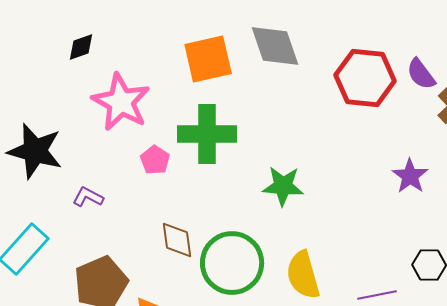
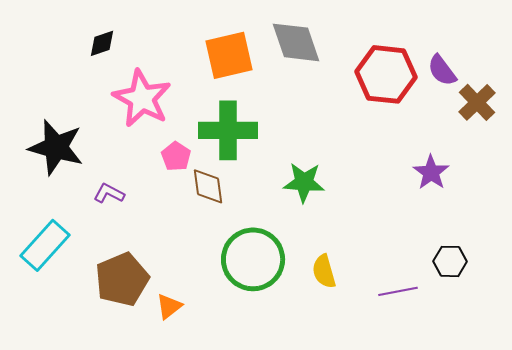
brown diamond: (177, 240) -> (208, 186), moved
yellow semicircle: (303, 275) -> (324, 271), size x0.7

